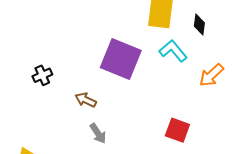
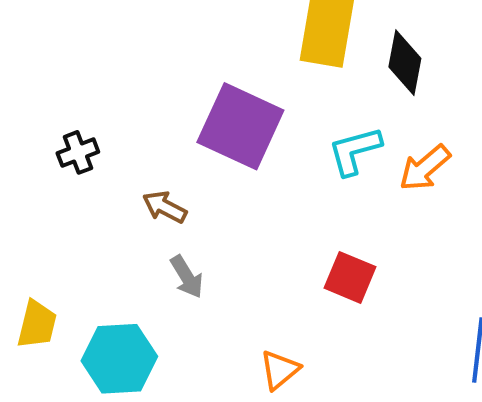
black diamond: (199, 24) -> (405, 63), size x1.4
cyan L-shape: (173, 51) -> (355, 151), moved, turned -68

